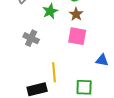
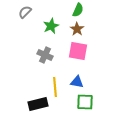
gray cross: (31, 38) -> (45, 55), moved
blue triangle: (102, 60) -> (77, 82), moved

